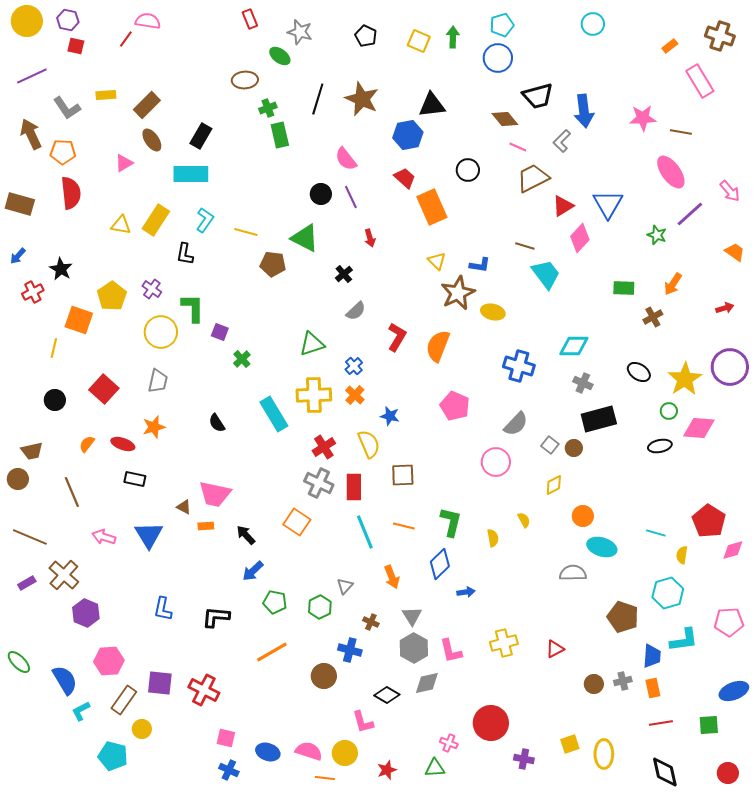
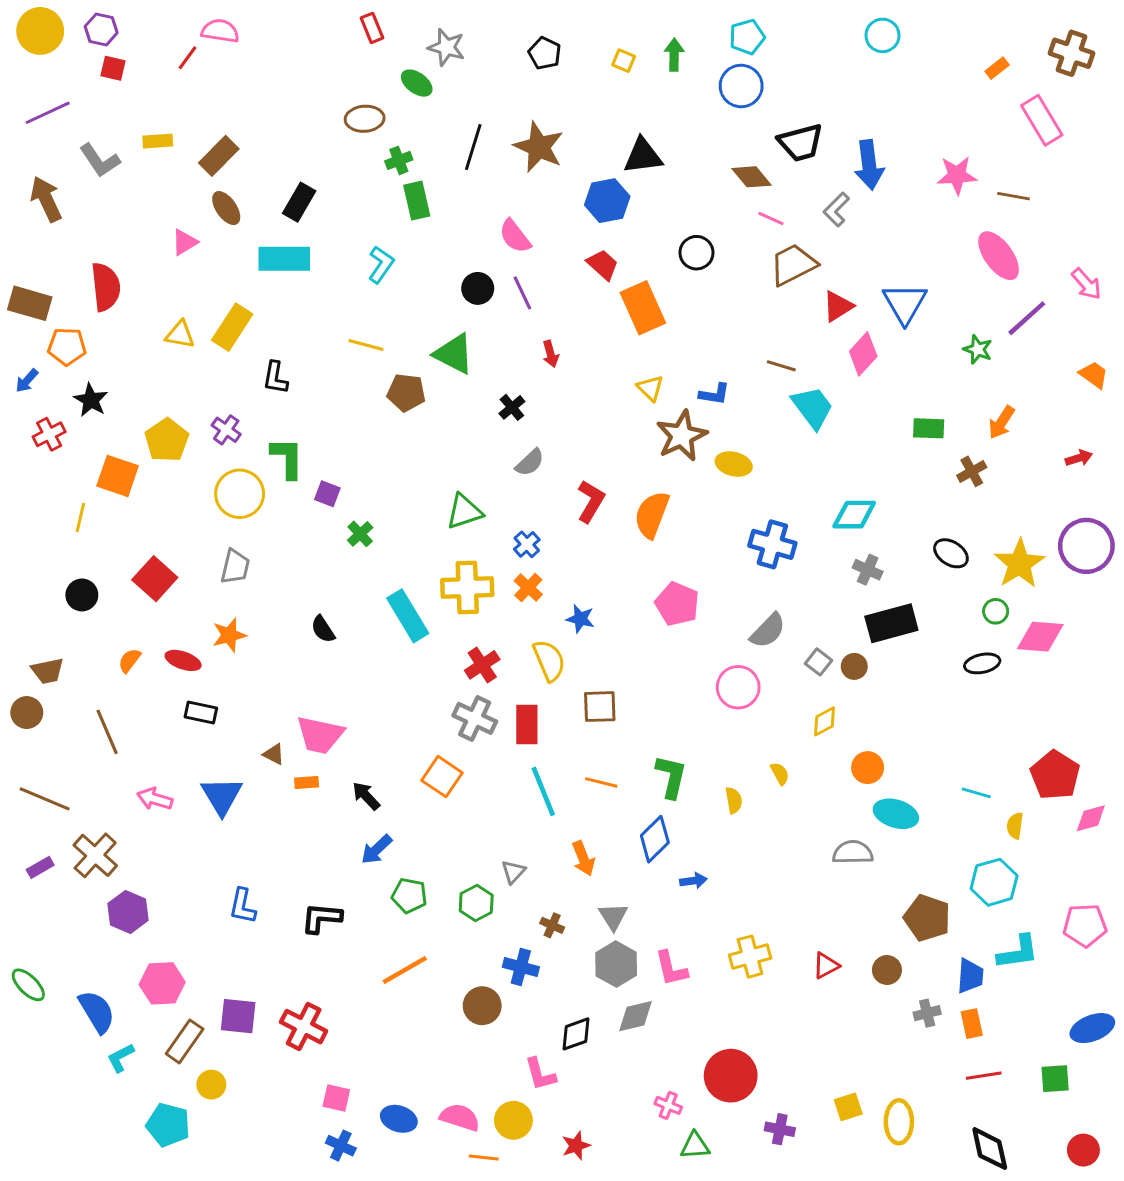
yellow square: (419, 41) -> (624, 61), size x0.7
orange pentagon: (63, 152) -> (67, 346), moved
cyan L-shape: (205, 220) -> (381, 265), moved
brown circle: (594, 684) -> (887, 970), moved
black diamond: (387, 695) -> (576, 1034), turned -50
green triangle: (435, 768) -> (695, 1146), moved

